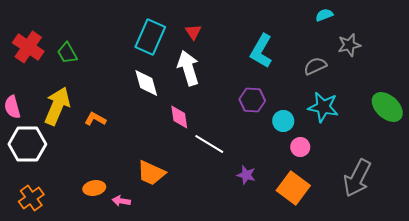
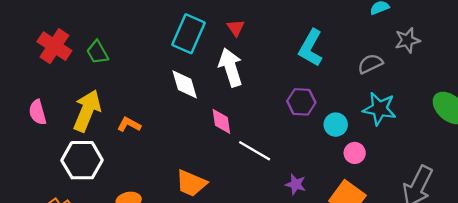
white hexagon: (27, 144) -> (82, 160), moved

